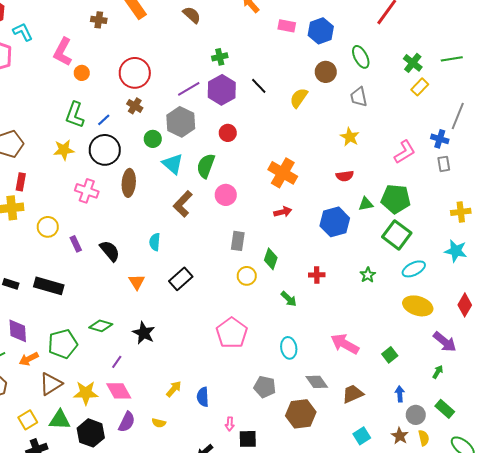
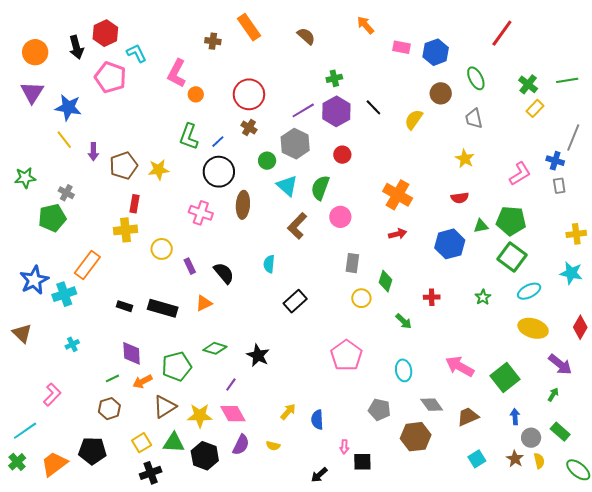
yellow star: (64, 150) -> (159, 170), moved
orange triangle: (137, 282) -> (204, 303), moved, turned 36
green square: (390, 355) -> (505, 377), size x1.8

